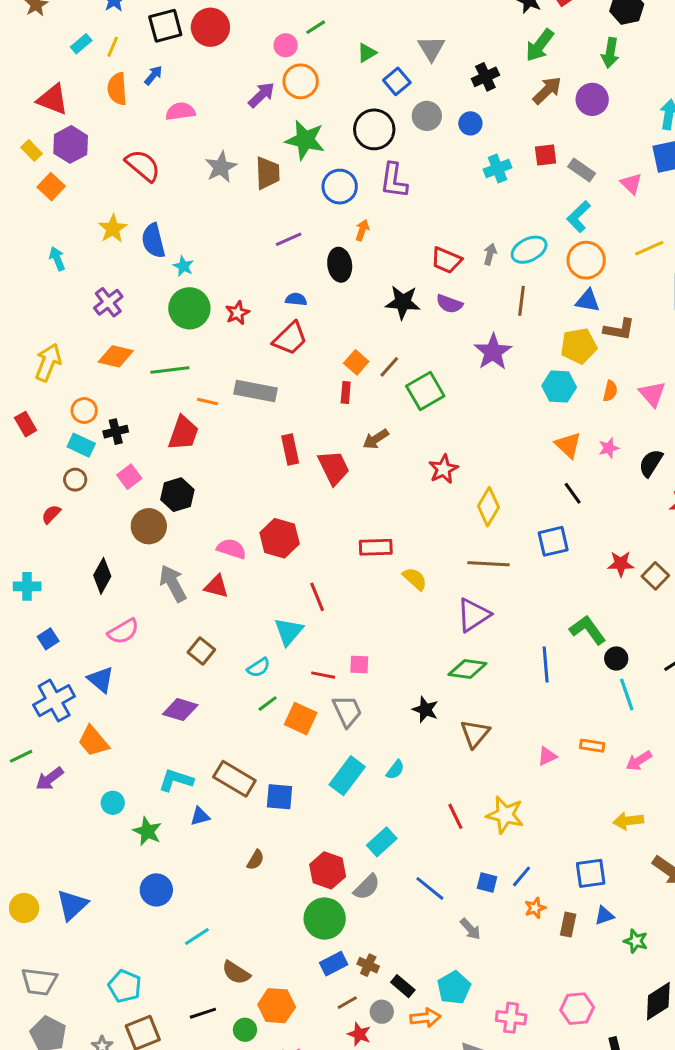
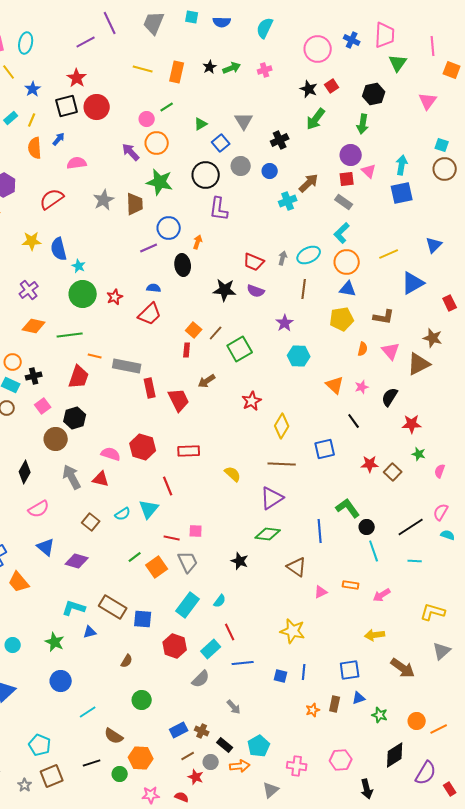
brown arrow: (547, 90) -> (309, 183), moved
purple arrow: (262, 95) -> (131, 152), turned -90
red square: (546, 155) -> (347, 179), moved
red semicircle: (143, 166) -> (52, 199), turned -75
pink triangle: (631, 184) -> (369, 171), moved
blue circle: (340, 187) -> (169, 228), moved
yellow star: (113, 229) -> (32, 241), turned 30
brown L-shape: (619, 329) -> (384, 317), moved
purple star: (493, 352) -> (285, 323), size x0.7
cyan hexagon: (559, 386) -> (299, 356), moved
gray rectangle: (256, 391) -> (127, 366), moved
black line: (573, 493) -> (354, 421), moved
red rectangle: (376, 547) -> (189, 451), moved
cyan semicircle: (259, 668) -> (123, 514), moved
blue triangle: (101, 680) -> (46, 547), moved
orange square: (301, 719) -> (157, 567), turned 30
brown triangle: (475, 734) -> (297, 567), moved, turned -35
cyan circle: (113, 803) -> (13, 645), moved
red line: (455, 816) -> (230, 632), moved
red hexagon: (328, 870) -> (175, 646), moved
blue line: (522, 876) -> (304, 672), turned -35
blue line: (430, 888) -> (243, 663), moved, turned -45
orange star: (535, 908) -> (313, 710), moved
green circle: (325, 919) -> (142, 700), moved, size x0.7
gray arrow: (470, 929) -> (234, 707), moved

